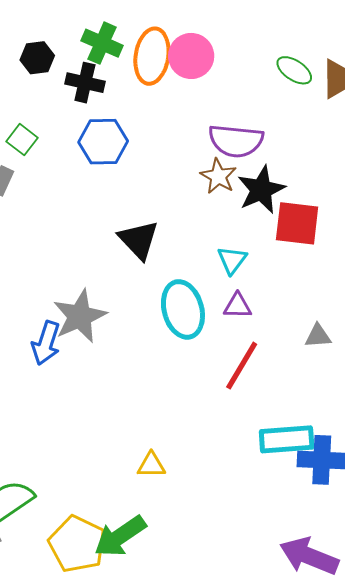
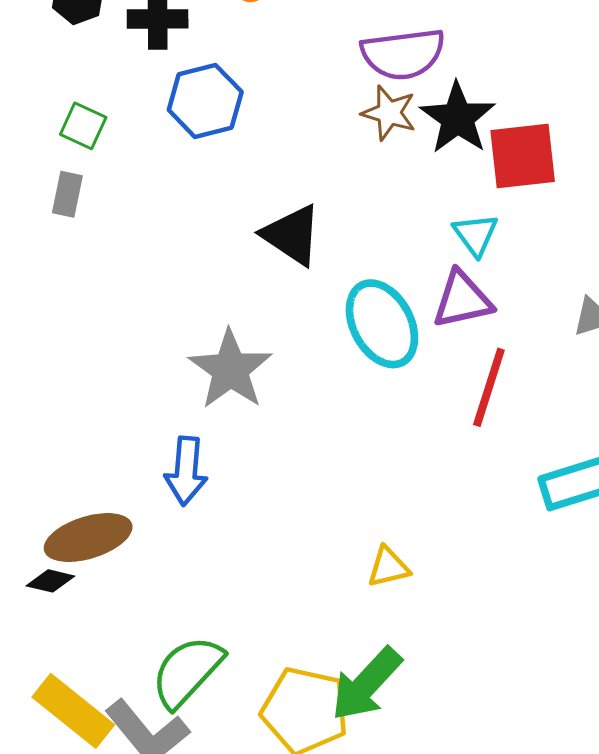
cyan triangle: (232, 260) -> (476, 235), moved
purple triangle: (238, 306) -> (462, 300), size x1.4
blue arrow: (46, 343) -> (186, 471), moved

